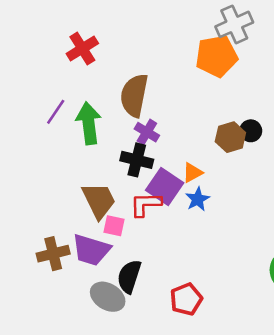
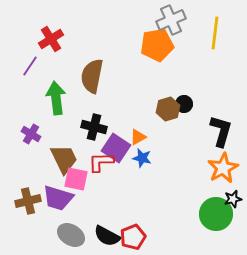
purple line: (56, 112) -> (30, 66), moved
purple cross: (147, 132) -> (31, 134), moved
blue star: (198, 199) -> (142, 158), turned -30
pink square: (114, 226) -> (76, 179), size x1.4
black semicircle: (129, 276) -> (107, 236), moved, turned -80

